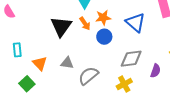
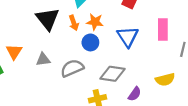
black triangle: (61, 26) -> (48, 19), turned -30
gray triangle: (67, 63) -> (43, 59), turned -32
gray semicircle: (88, 76) -> (72, 68), moved

